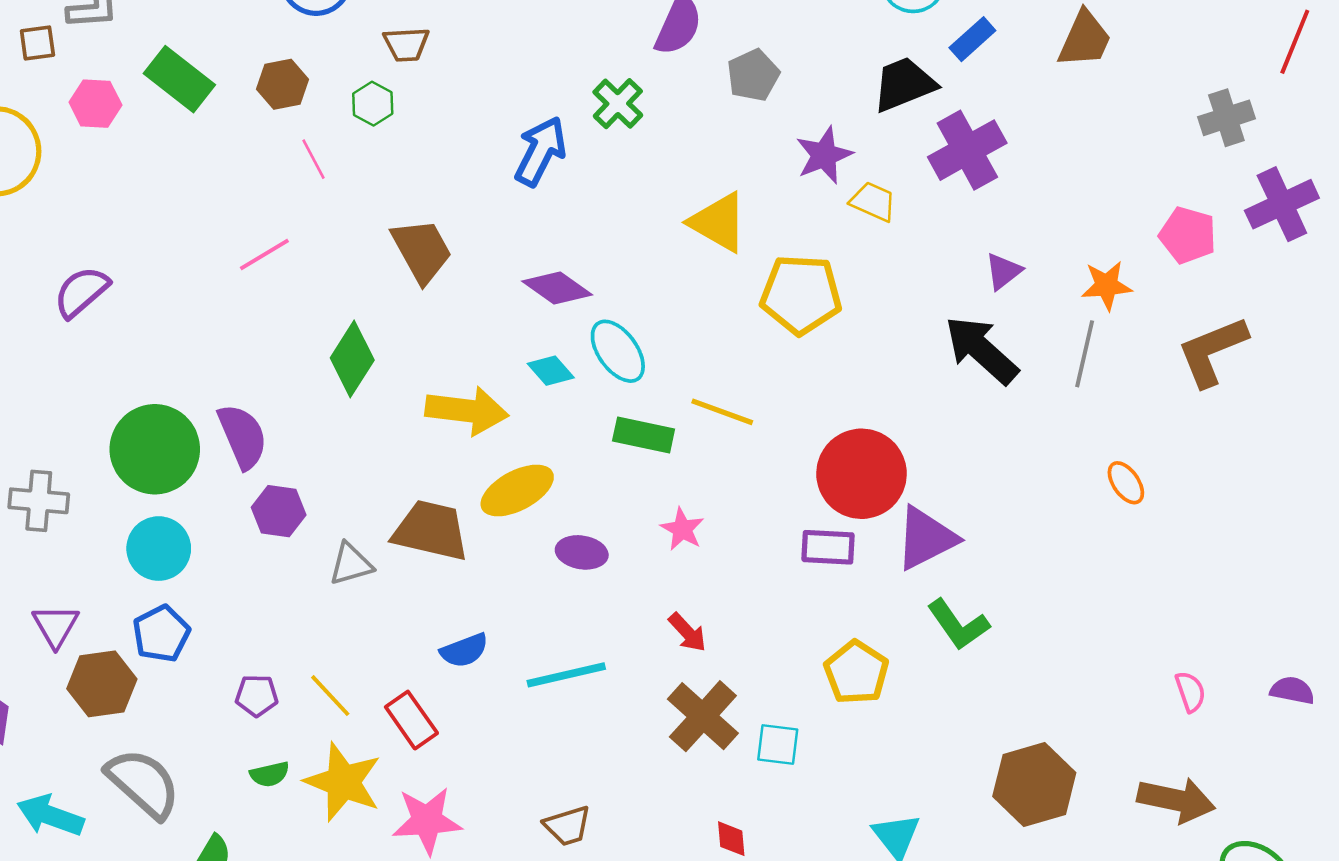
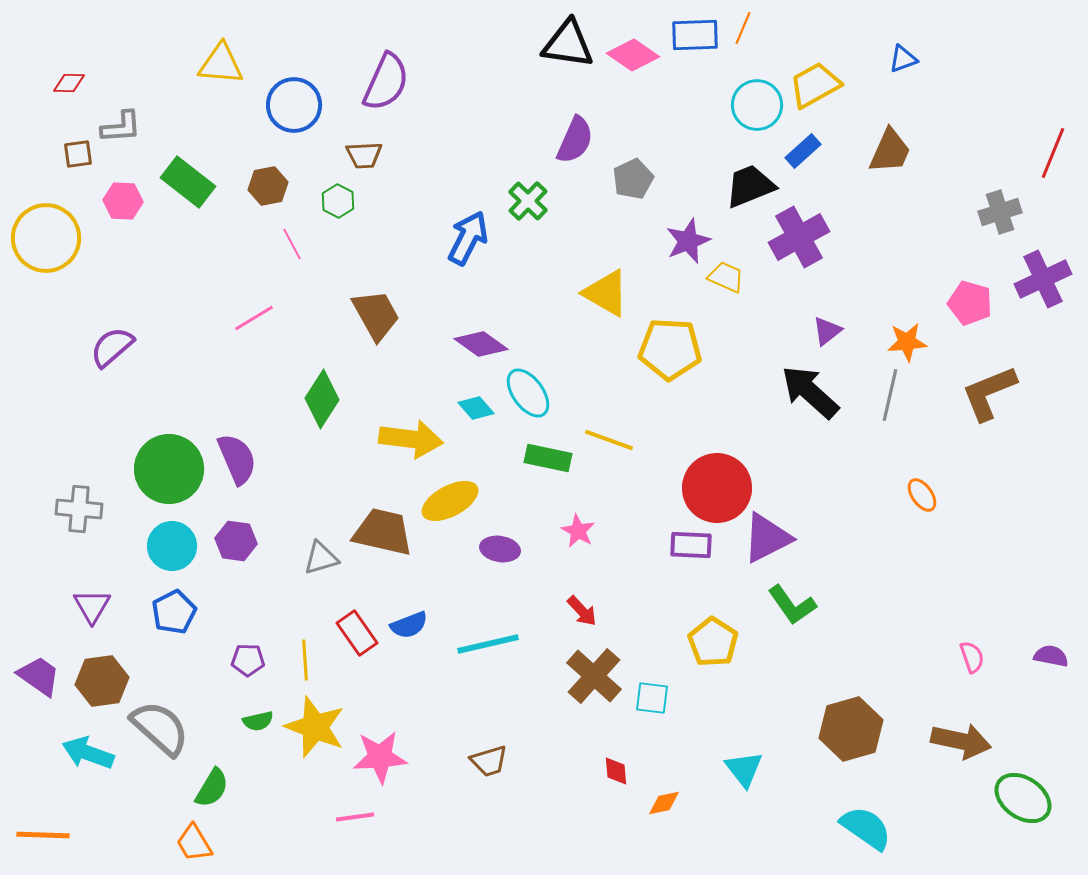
purple hexagon: (279, 511) -> (236, 541), moved
brown hexagon: (102, 684) -> (102, 681), moved
yellow line: (330, 696) -> (305, 660), turned 39
red rectangle: (411, 720) -> (357, 633), moved

